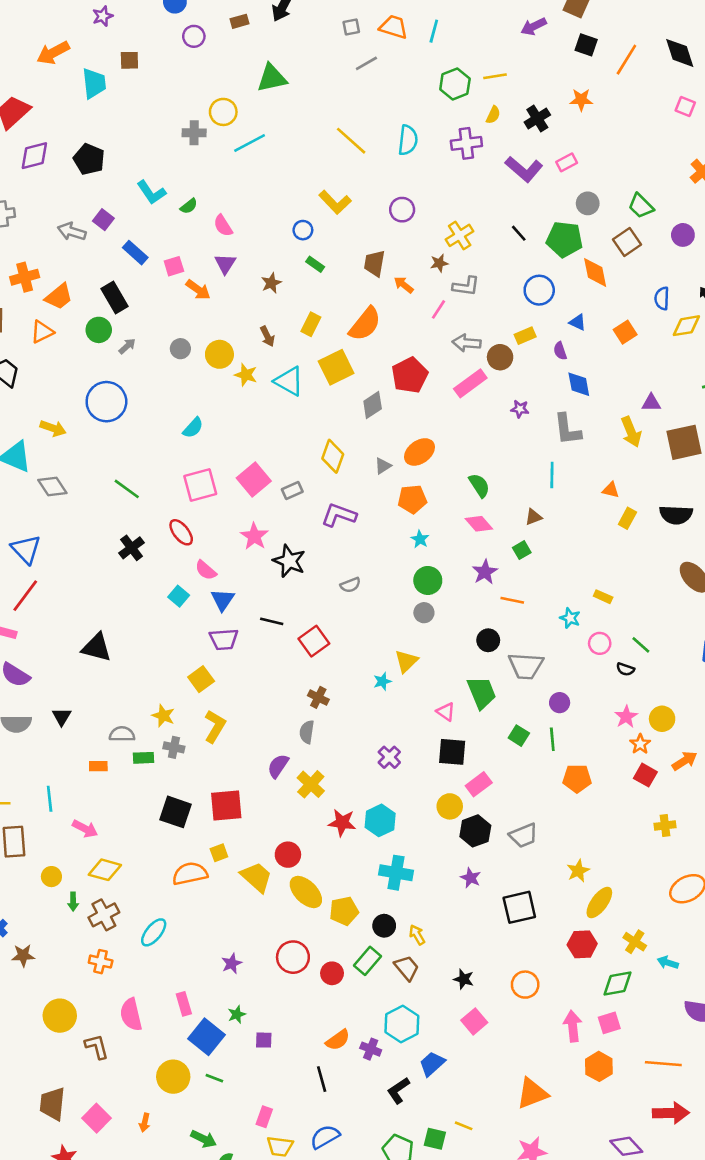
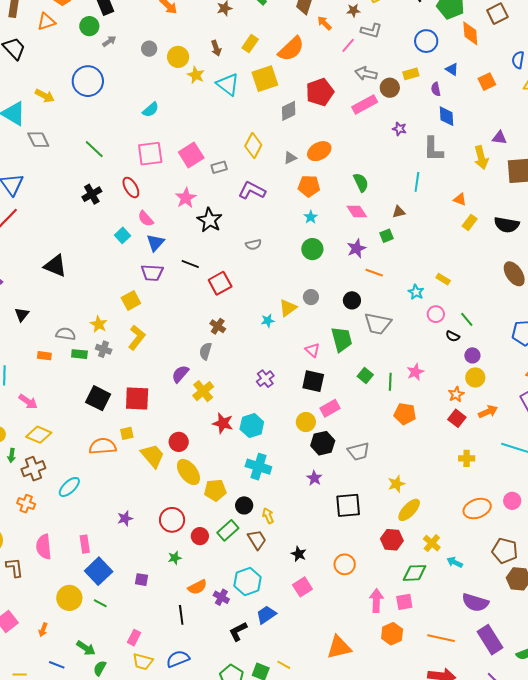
gray circle: (424, 613) -> (311, 297), moved
purple circle: (560, 703) -> (472, 355), moved
pink star: (626, 717) -> (415, 372), moved
green star: (237, 1014) -> (175, 558), moved

